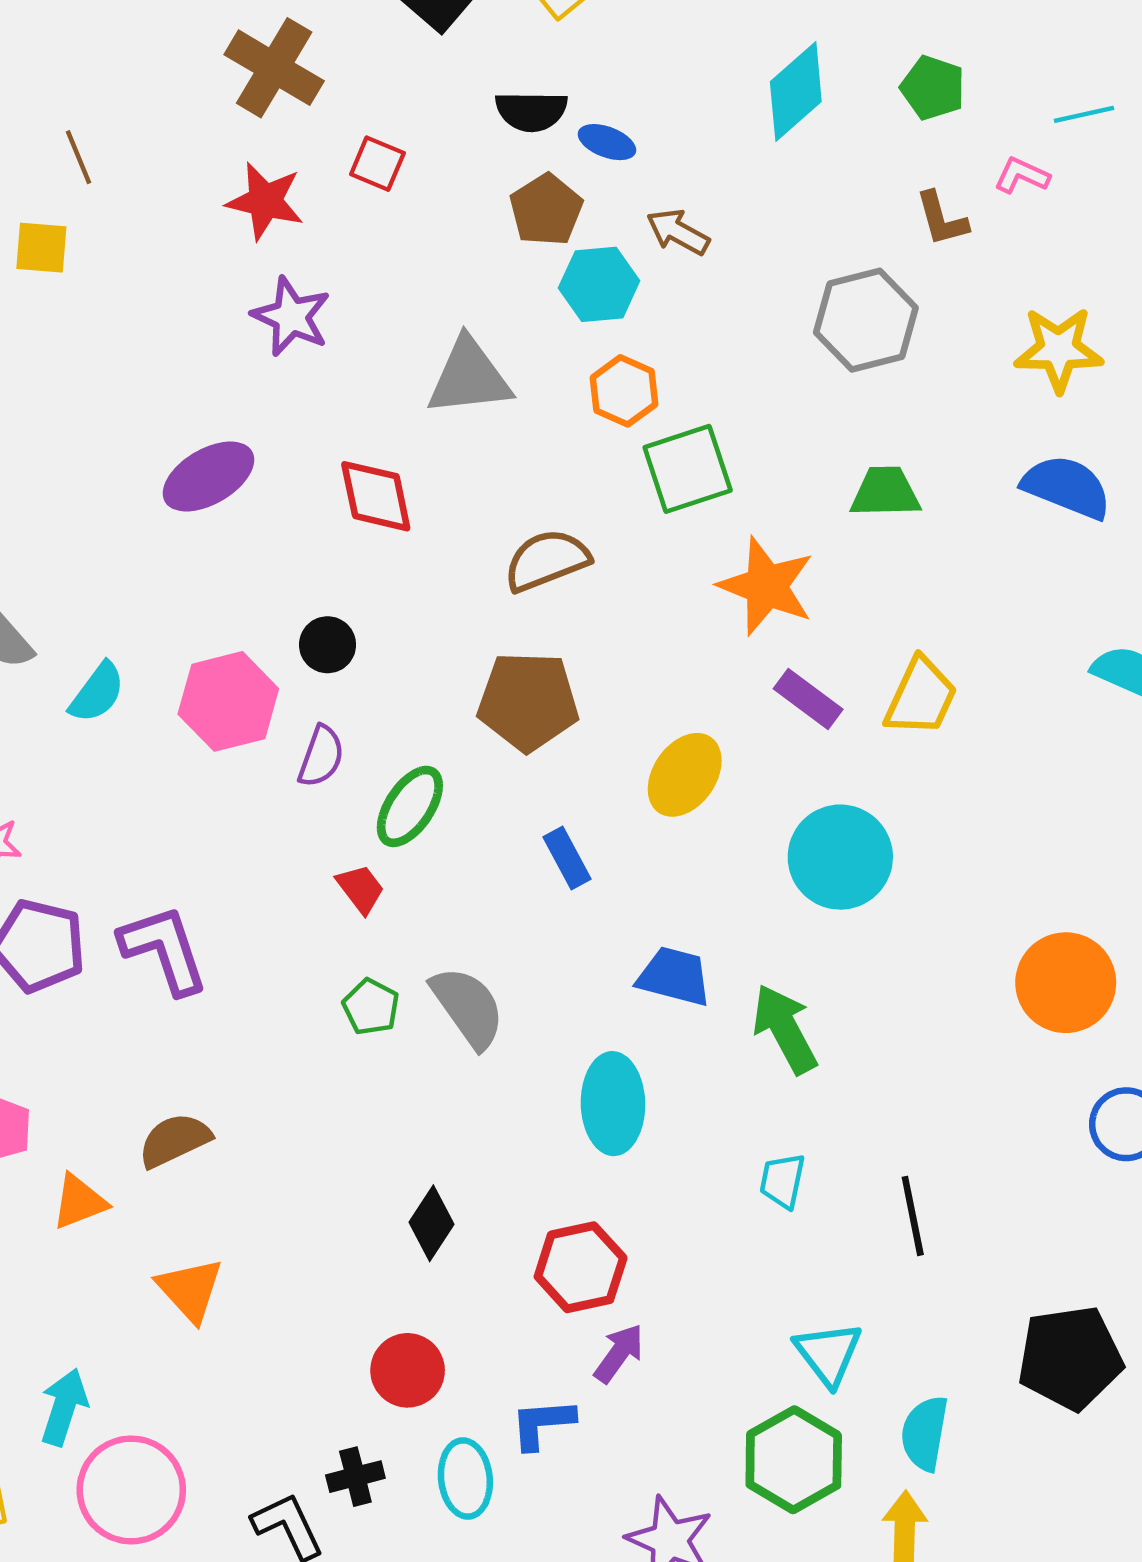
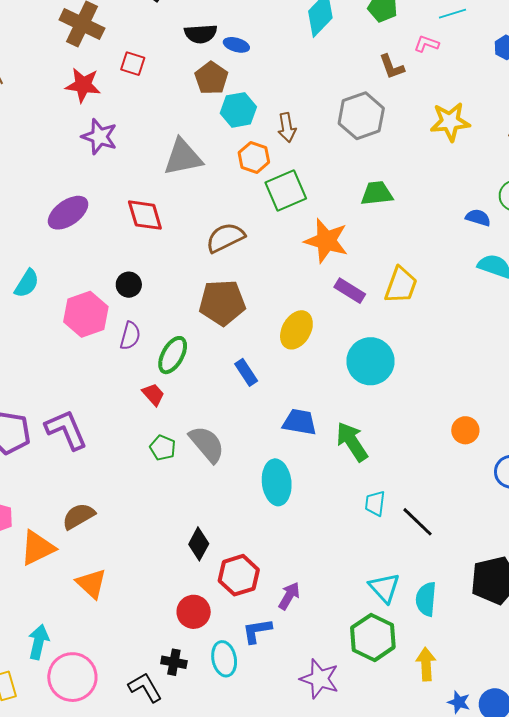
brown arrow: (678, 232) -> (287, 128), moved, turned -124
blue semicircle: (1067, 487) -> (478, 218), moved, size x0.6
cyan semicircle: (97, 693) -> (27, 283), moved
orange circle: (1066, 983) -> (465, 430), moved, size x0.6
cyan trapezoid: (782, 1181) -> (375, 503), moved
orange triangle: (79, 1202) -> (37, 548), size x1.4
black line: (913, 1216) -> (417, 522), turned -30
red hexagon: (581, 1267) -> (239, 575), moved
cyan semicircle: (925, 1433) -> (426, 599), moved
black cross: (355, 1477) -> (174, 662), turned 30

